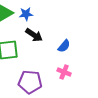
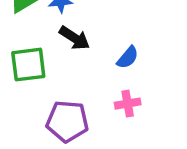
pink cross: (64, 72) -> (128, 104), turned -32

